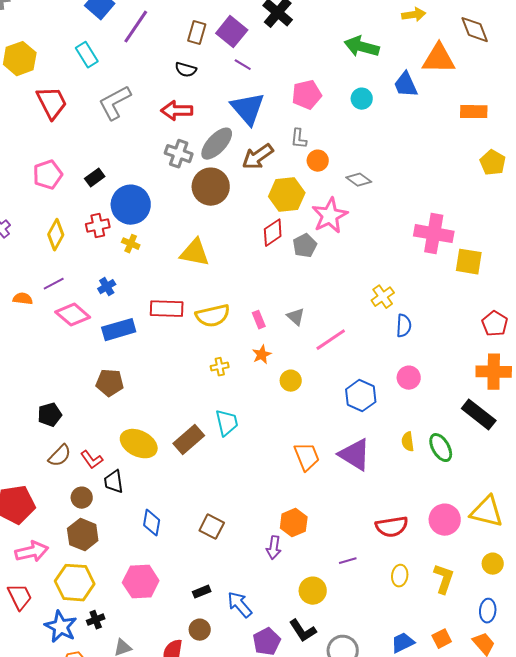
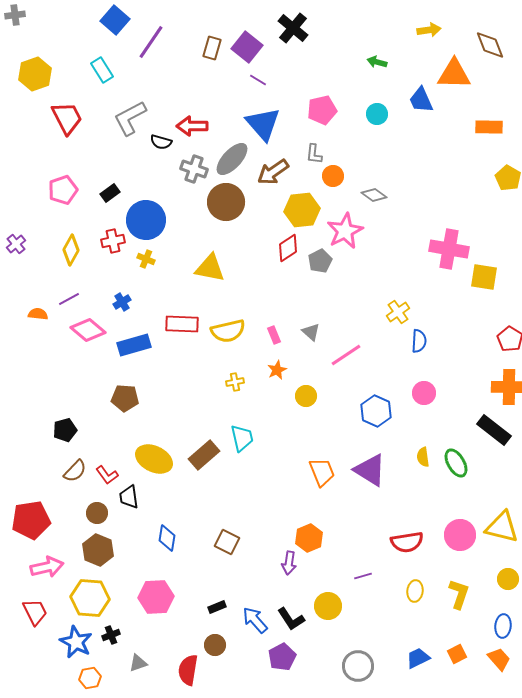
green arrow: (362, 47) -> (377, 62), size x0.6
black semicircle: (186, 70) -> (161, 142), moved
black L-shape: (303, 631) -> (291, 619), moved

